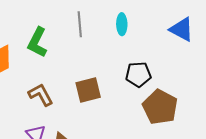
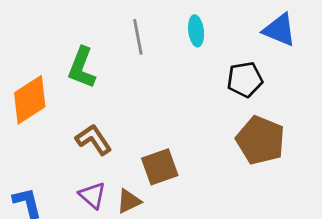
black pentagon: (138, 74) -> (245, 80), moved
brown square: (88, 90) -> (160, 167), moved

